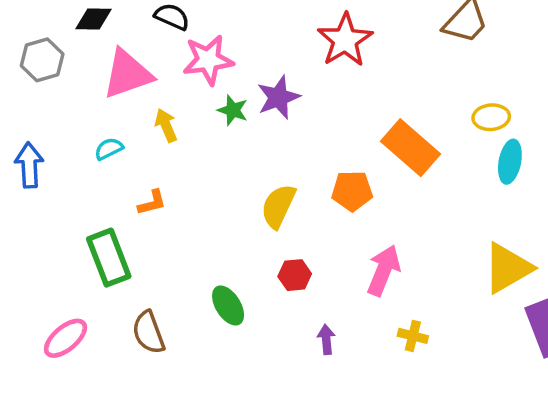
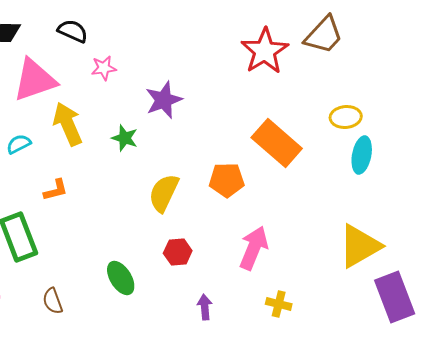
red star: (345, 40) -> (265, 51), moved
pink star: (208, 60) -> (104, 68), size x0.6
green star: (233, 110) -> (125, 138), moved
yellow arrow: (166, 125) -> (68, 124), size x1.5
brown semicircle: (149, 332) -> (53, 301), size x0.7

